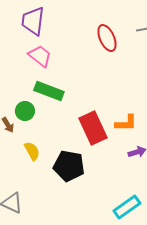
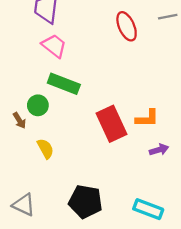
black pentagon: (69, 166) -> (85, 202), moved
cyan rectangle: (127, 207) -> (148, 209), turned 56

